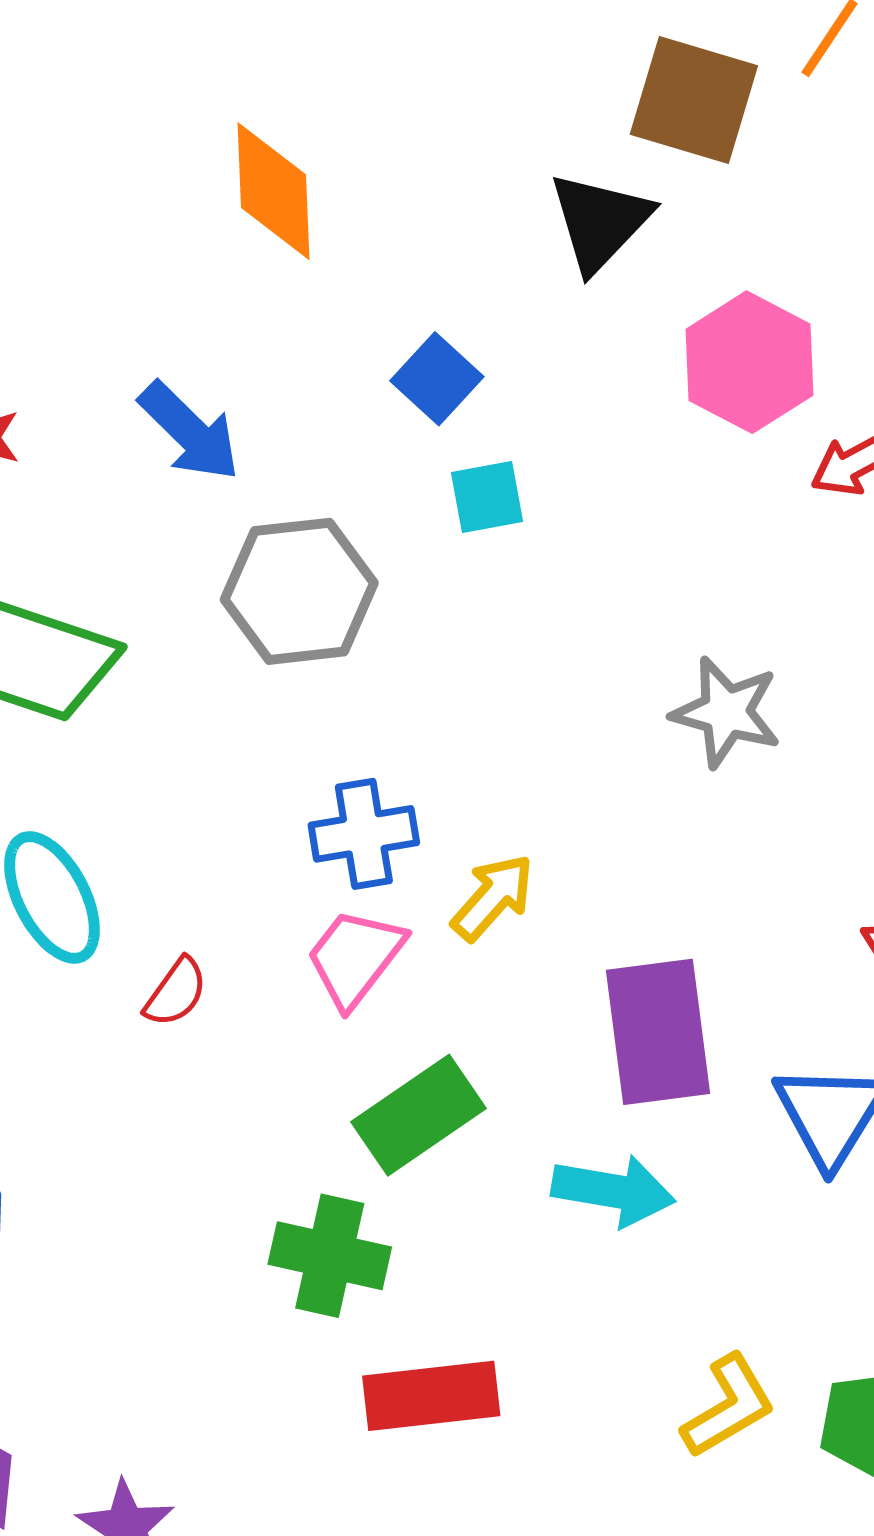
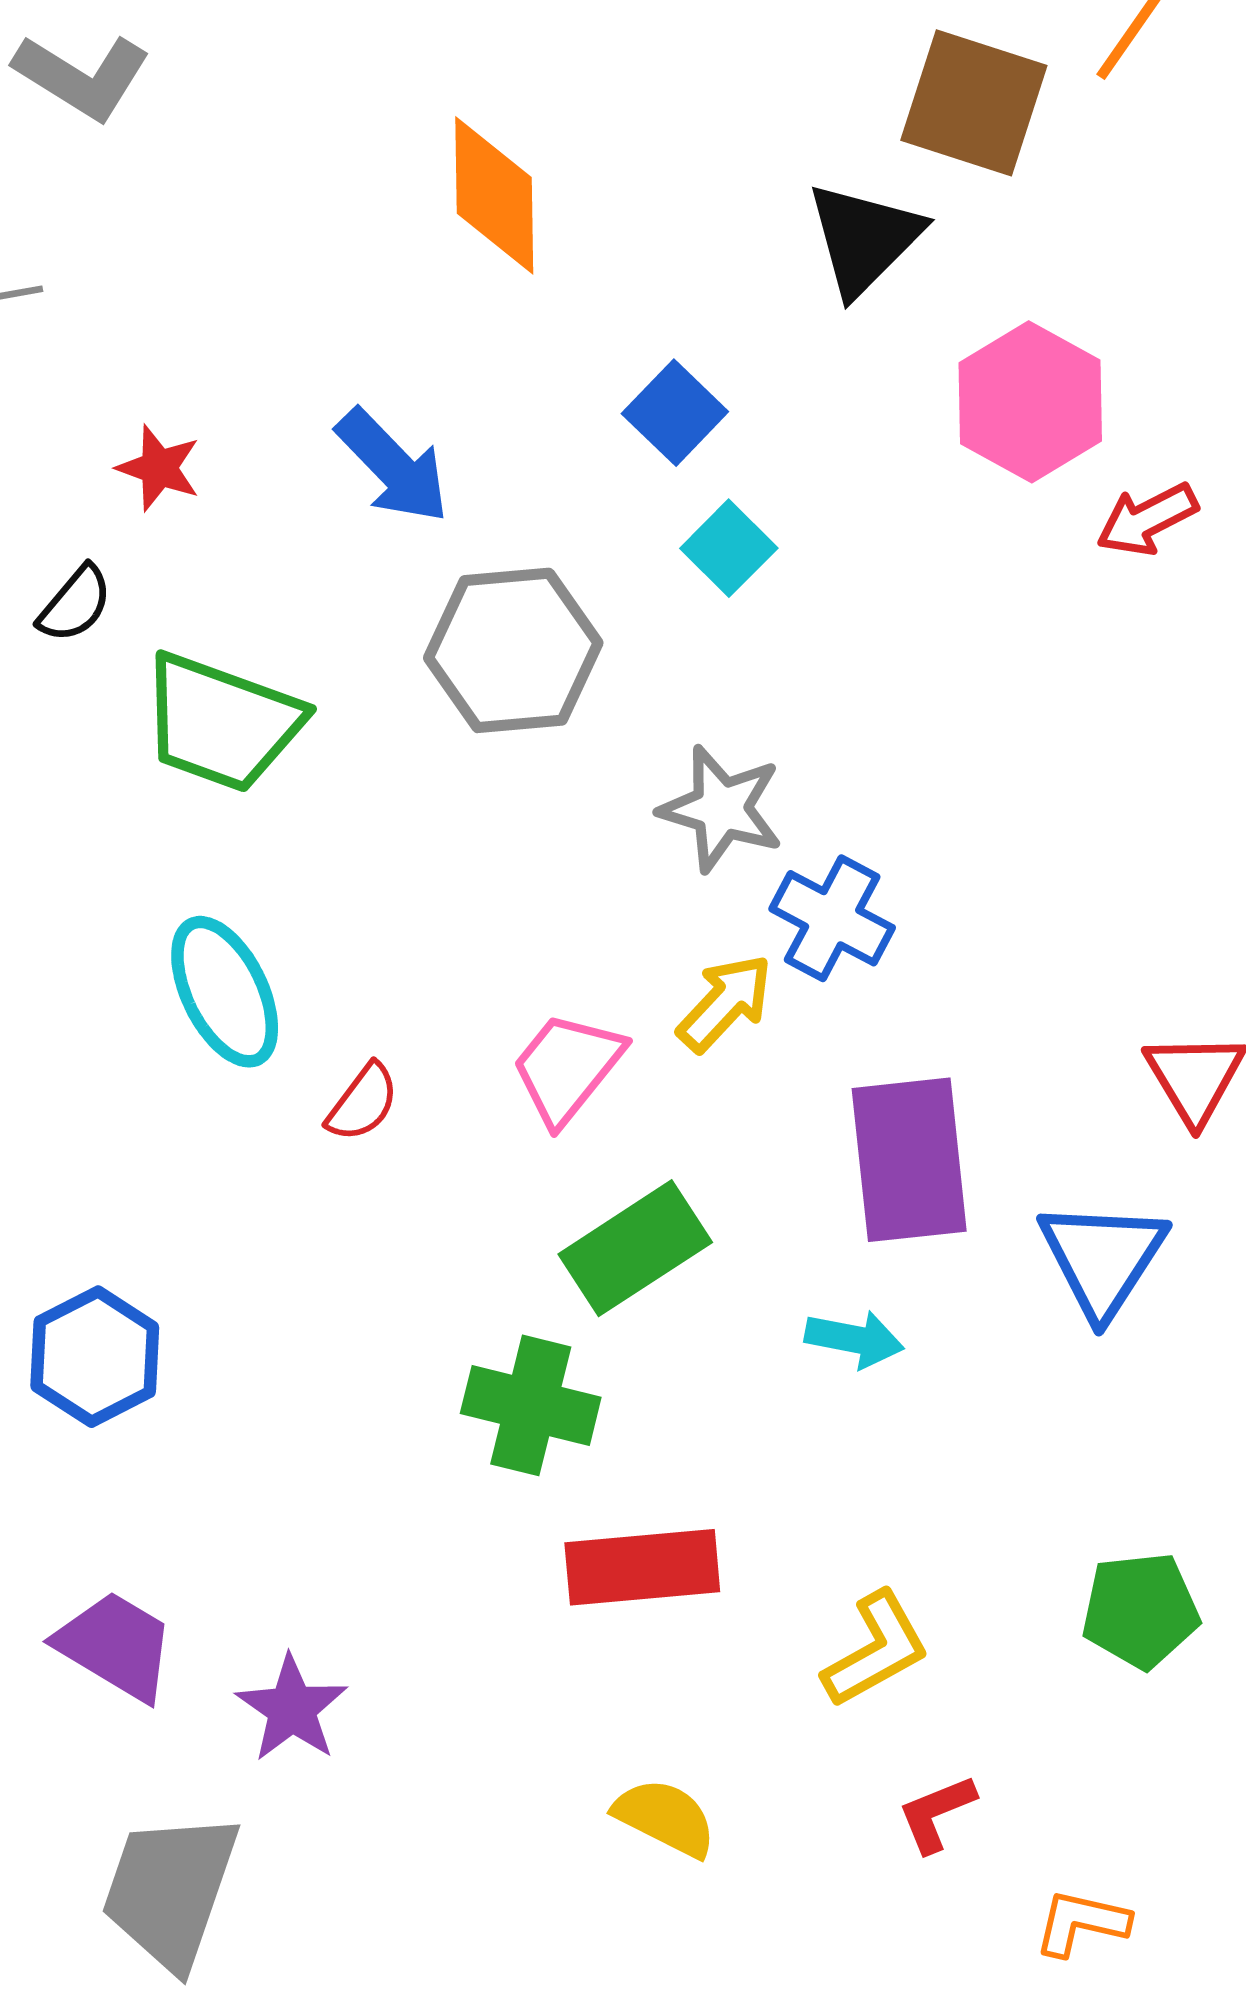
cyan square: (487, 497) -> (729, 548), turned -36
gray star: (726, 712) -> (721, 809), moved
blue cross: (364, 834) -> (832, 918), moved, turned 36
cyan arrow: (613, 1191) -> (854, 1339), size x0.7
yellow L-shape: (728, 1406) -> (876, 1650), moved

